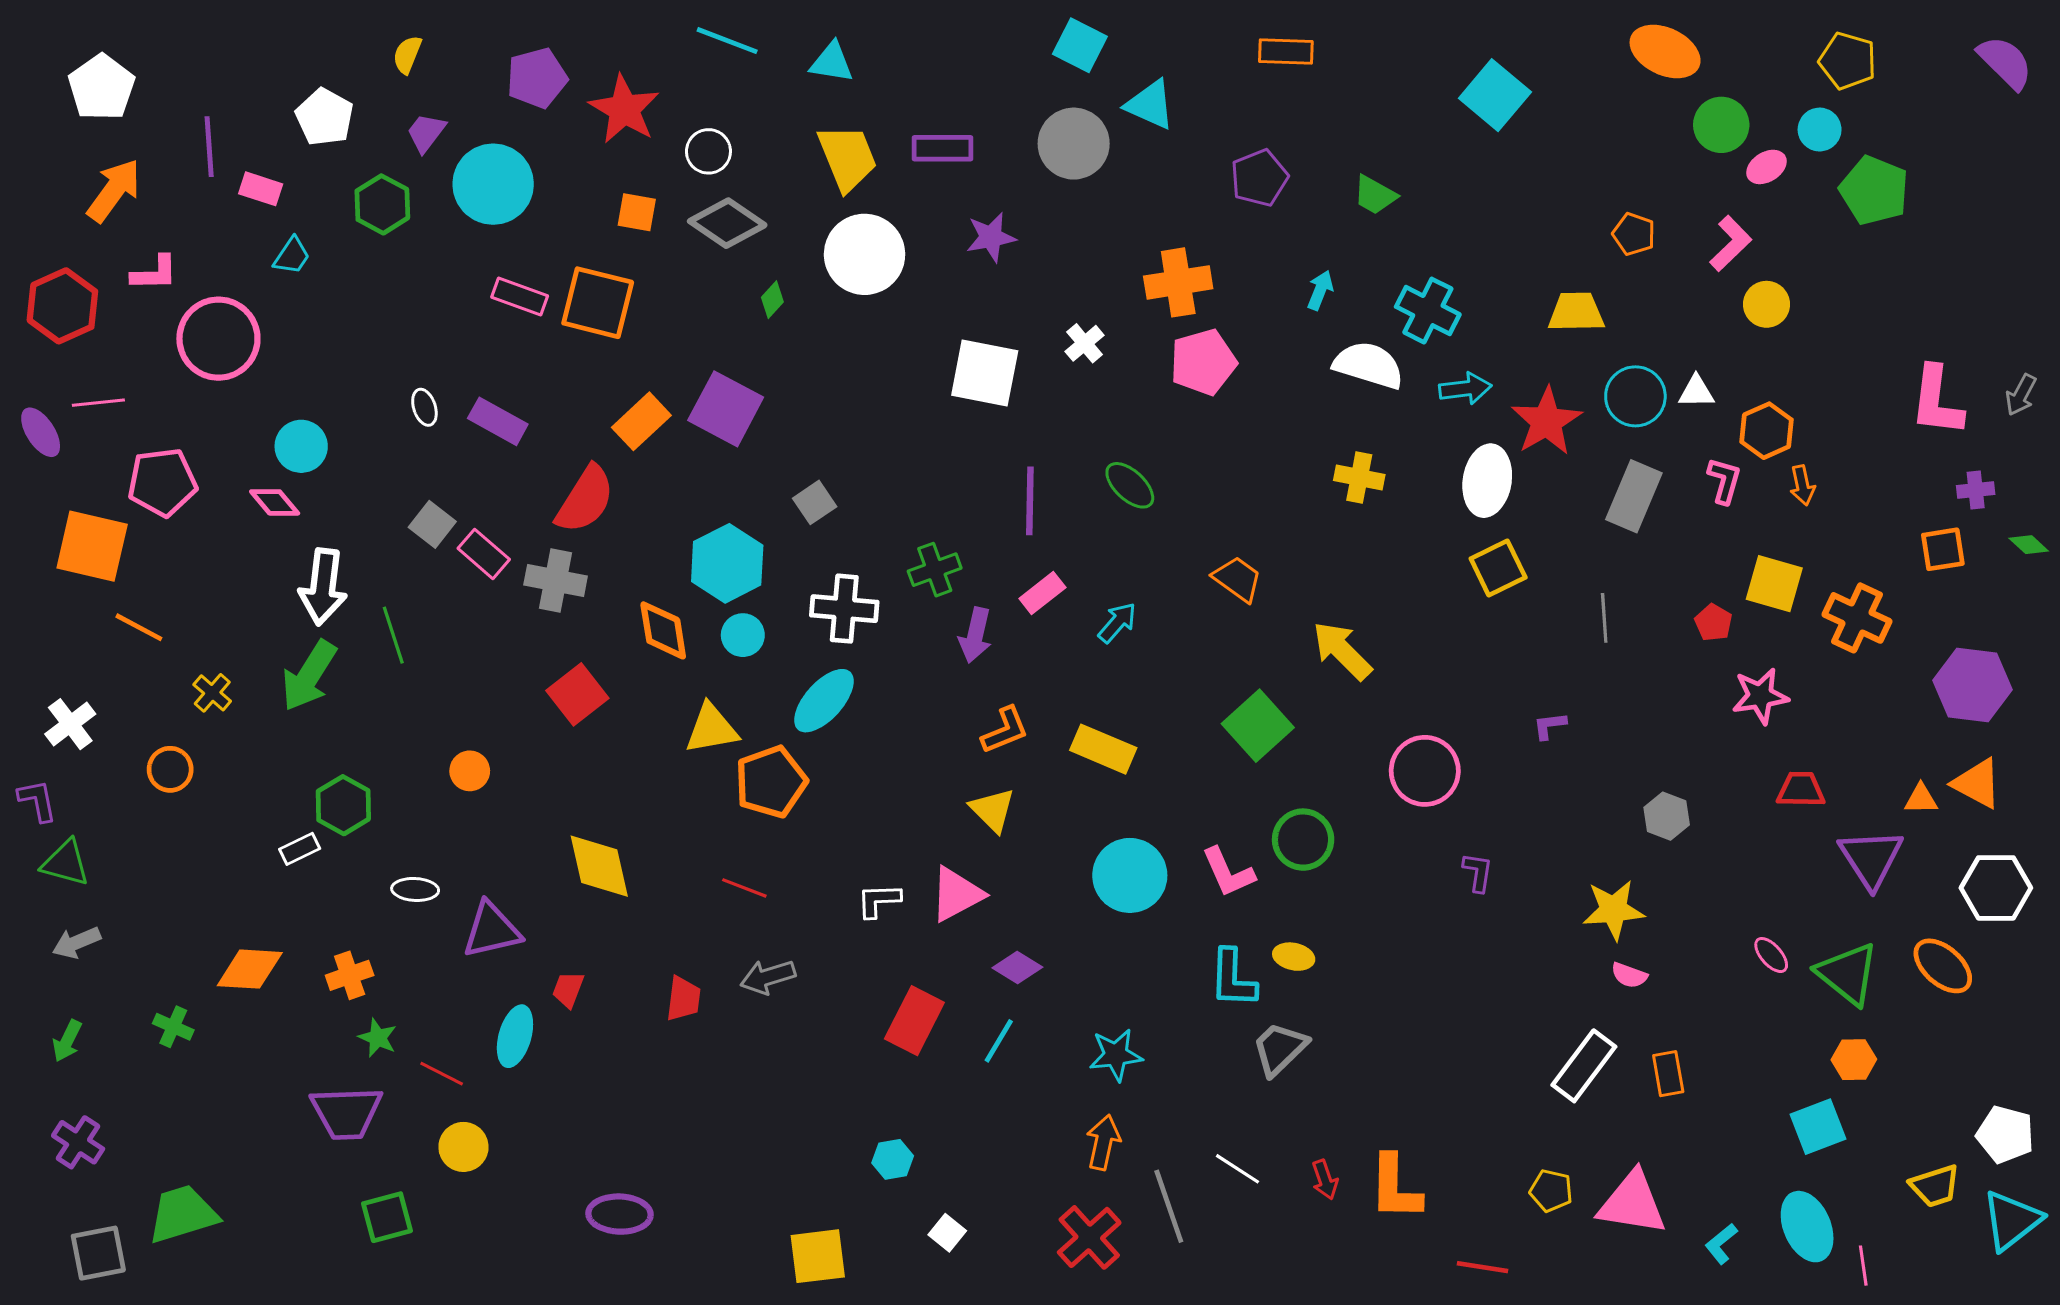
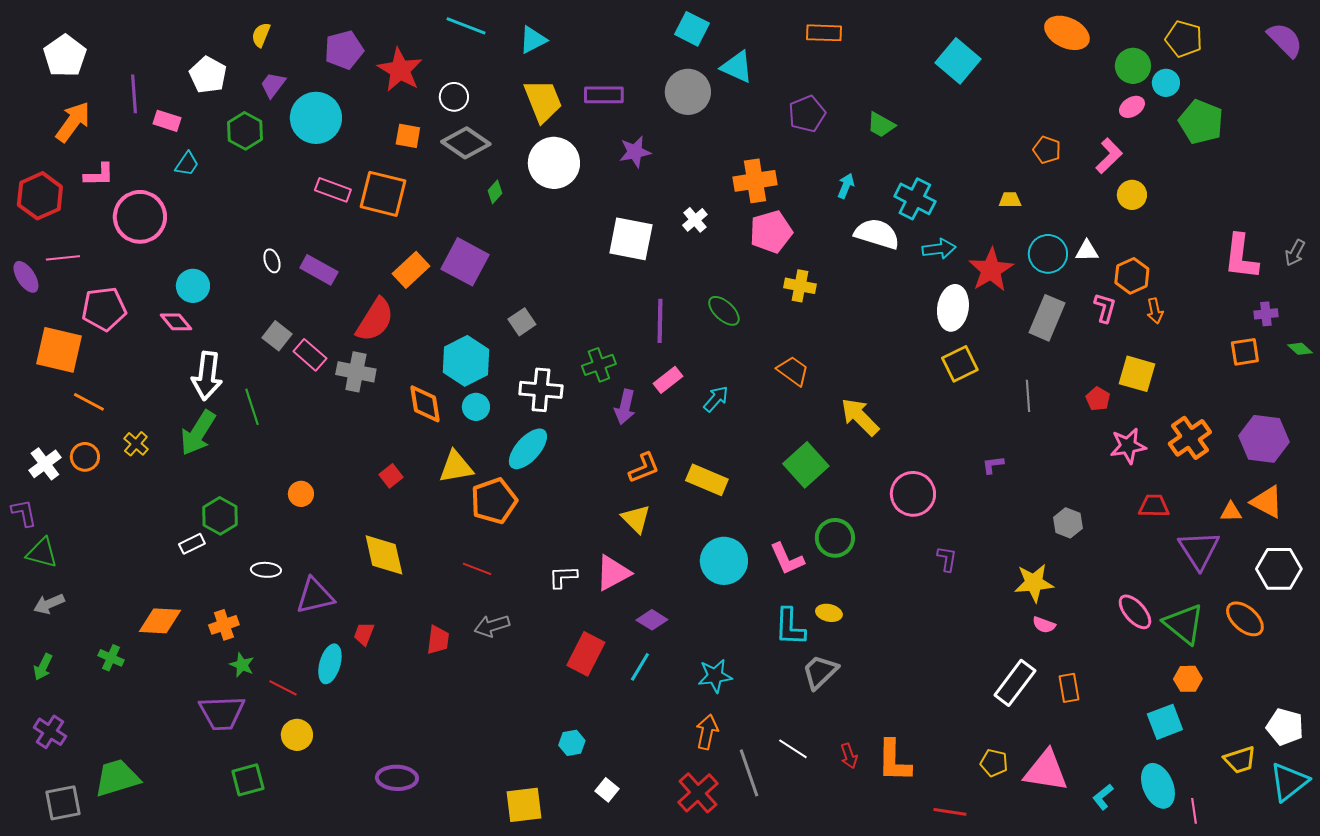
cyan triangle: (832, 62) -> (533, 40), turned -36
green circle: (1721, 125) -> (1133, 66), moved
yellow trapezoid: (1576, 312) -> (1010, 200), size x0.6
yellow cross: (1359, 478) -> (800, 286), moved
orange cross: (1857, 618) -> (1190, 438), moved, turned 30
red square: (577, 694) -> (391, 476), moved, size x0.6
orange circle: (170, 769) -> (85, 457), moved
pink ellipse: (1771, 955) -> (1135, 612), size x1.5

